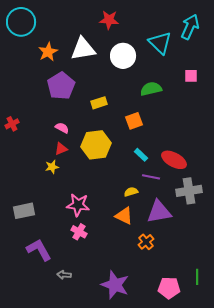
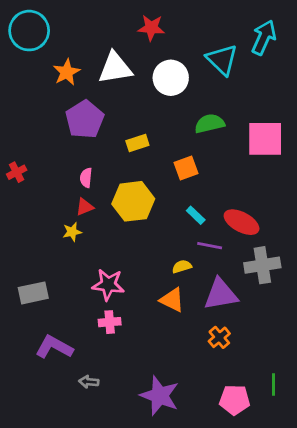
pink square: (191, 76) -> (265, 139), moved, size x2.0
pink semicircle: (62, 128) -> (86, 178), turned -112
pink cross: (79, 232) -> (110, 322), turned -35
orange cross: (146, 242) -> (219, 337), moved
purple L-shape: (39, 250) -> (54, 347), turned -32

